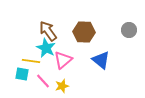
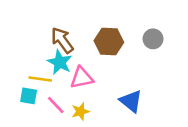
gray circle: (129, 30) -> (153, 39), moved
pink triangle: (63, 60) -> (82, 78), turned 30
blue triangle: (101, 60) -> (131, 101), moved

